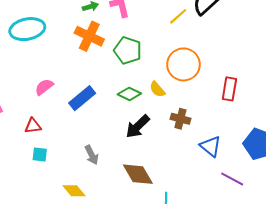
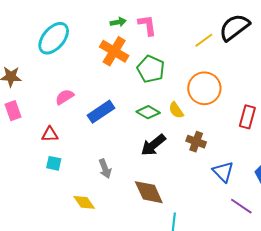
cyan ellipse: (27, 29) -> (54, 38), turned -44

